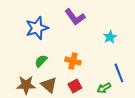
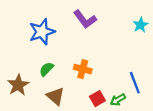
cyan star: (110, 37) -> (140, 25), moved
brown star: (26, 85) -> (18, 85), moved, turned -30
red square: (75, 86) -> (97, 99), moved

